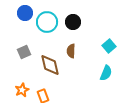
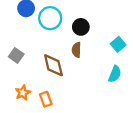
black circle: (73, 22) -> (81, 27), moved
gray square: (24, 52) -> (16, 55), moved, turned -32

